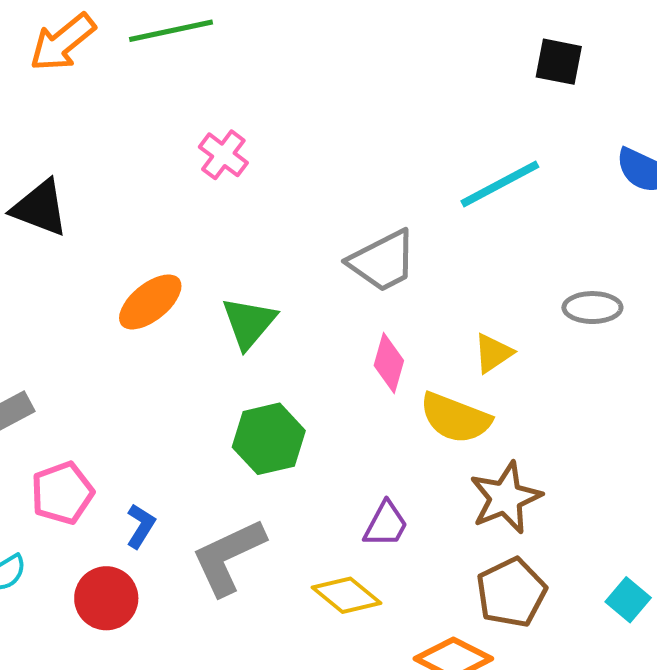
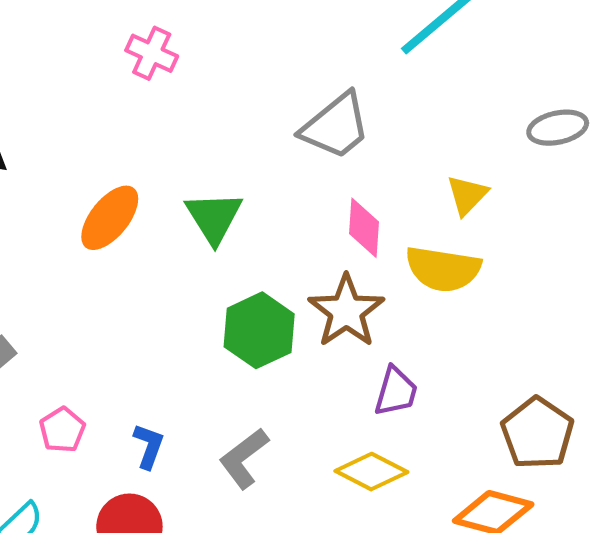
pink pentagon: (62, 493) -> (62, 430), size x0.7
brown star: (506, 498) -> (346, 311), moved
gray L-shape: (228, 557) -> (244, 458), size x0.7

